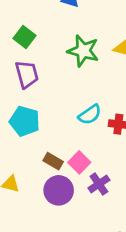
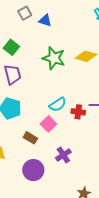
pink square: (79, 162) -> (48, 124), moved
purple circle: (59, 190) -> (33, 170), moved

